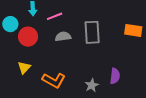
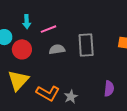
yellow triangle: (24, 67) -> (18, 80), size x1.6
gray star: (92, 85) -> (71, 97), moved

